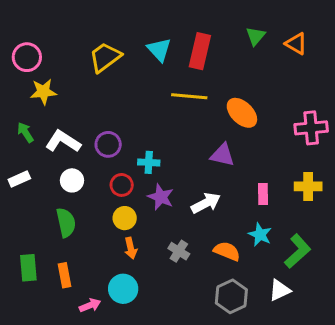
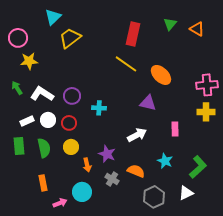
cyan triangle: (159, 50) -> (53, 17), moved, turned 30
yellow line: (189, 96) -> (126, 64), turned 30
white rectangle: (19, 179) -> (27, 121), moved
red circle: (122, 185) -> (69, 123), moved
yellow cross: (308, 186) -> (206, 112), moved
purple star: (161, 197) -> (107, 154), moved
yellow circle: (125, 218) -> (71, 147), moved
cyan star: (260, 235) -> (165, 161), moved
gray cross: (179, 251) -> (112, 179), moved
orange semicircle: (227, 251) -> (136, 171), moved
green rectangle: (28, 268) -> (19, 146), moved

